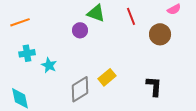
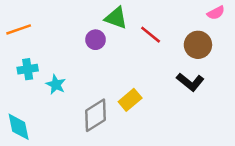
red line: (131, 16) -> (151, 35), moved, turned -30
black L-shape: (154, 86) -> (190, 82), moved, turned 125

